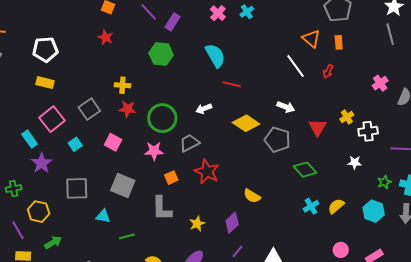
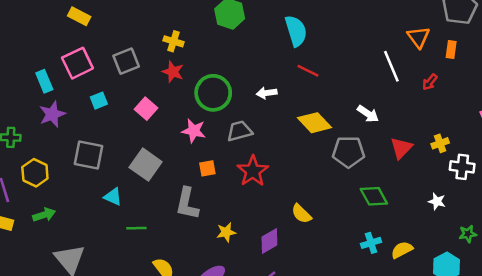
gray pentagon: (277, 140) -> (349, 152), turned -30

